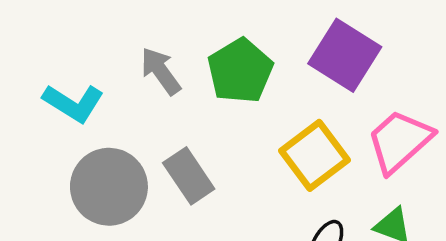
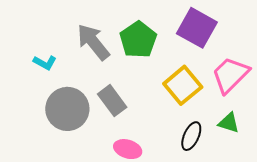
gray arrow: (161, 71) -> (93, 42), size x1.4
cyan L-shape: (73, 103) -> (45, 63), size x0.7

